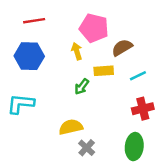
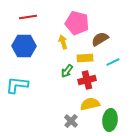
red cross: (143, 109) -> (87, 80), moved
yellow semicircle: (71, 127) -> (90, 104), moved

